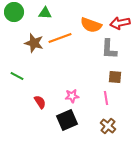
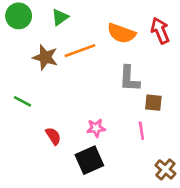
green triangle: (45, 13) -> (60, 17), turned -40
red arrow: (120, 23) -> (160, 31), turned 78
gray L-shape: (109, 49) -> (129, 79), moved
brown cross: (108, 126) -> (165, 169), moved

